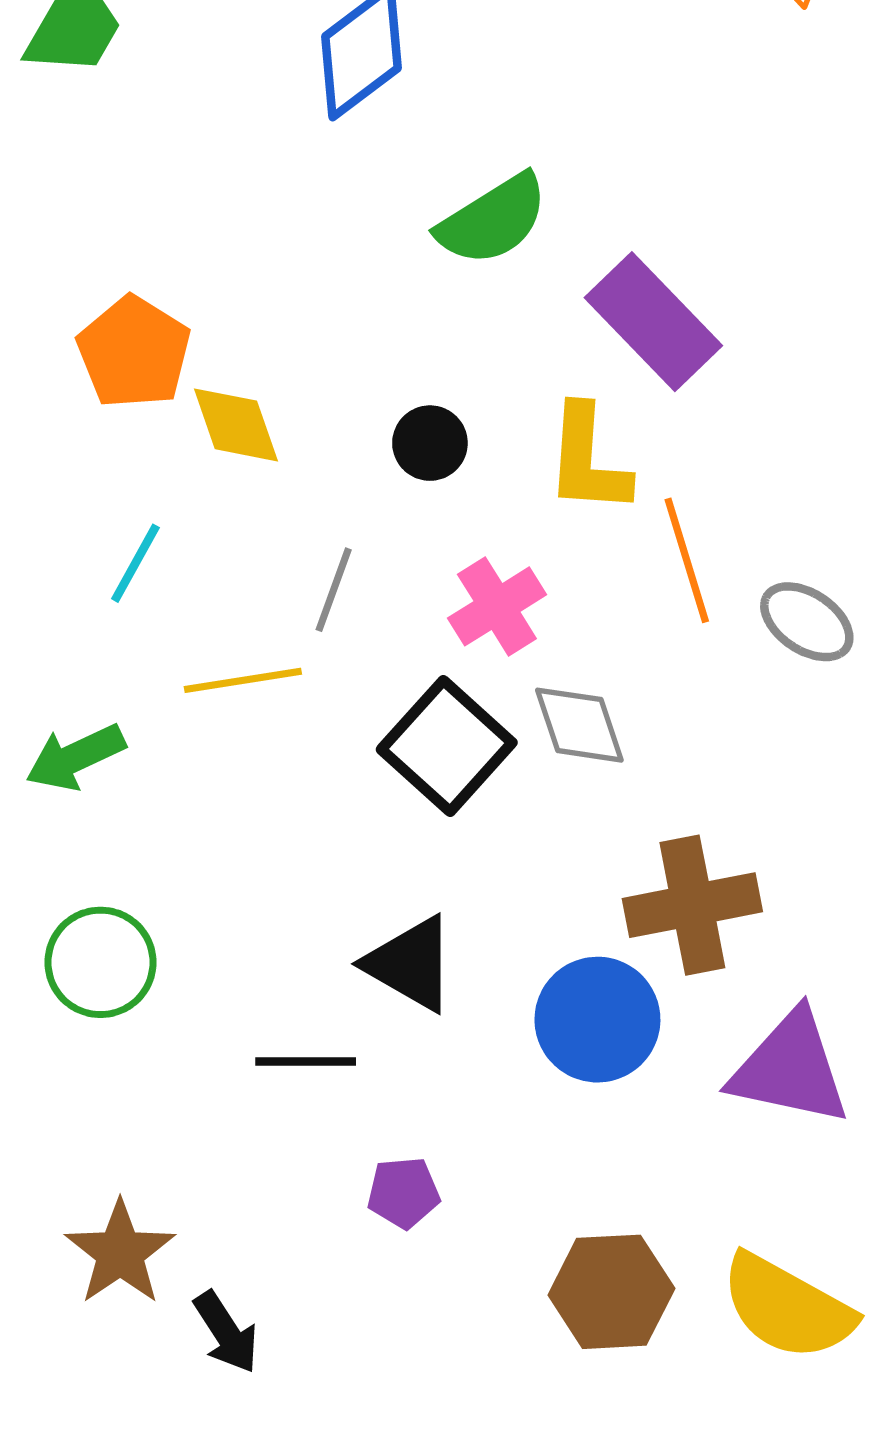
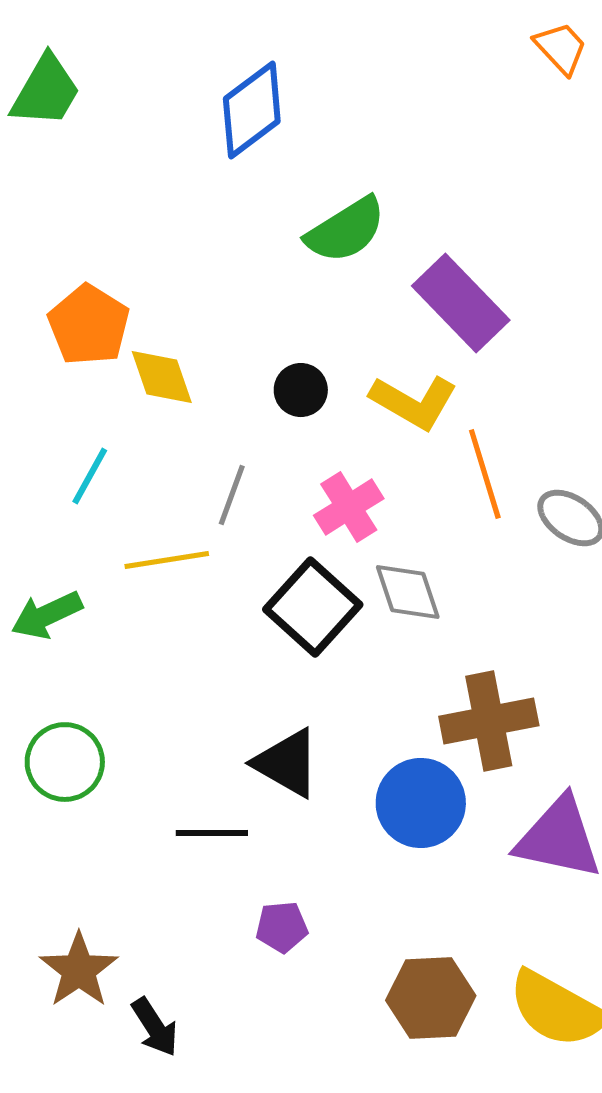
yellow L-shape: (588, 460) -> (414, 402), turned -64

